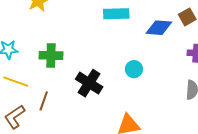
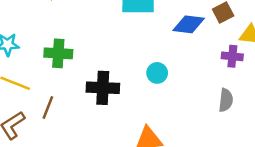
black cross: (89, 83) -> (103, 88), turned -32

